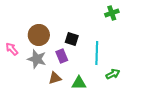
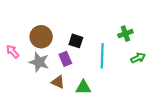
green cross: (112, 13) -> (125, 34), moved
green arrow: (113, 74) -> (138, 58), moved
brown triangle: (55, 78) -> (58, 82), turned 40

